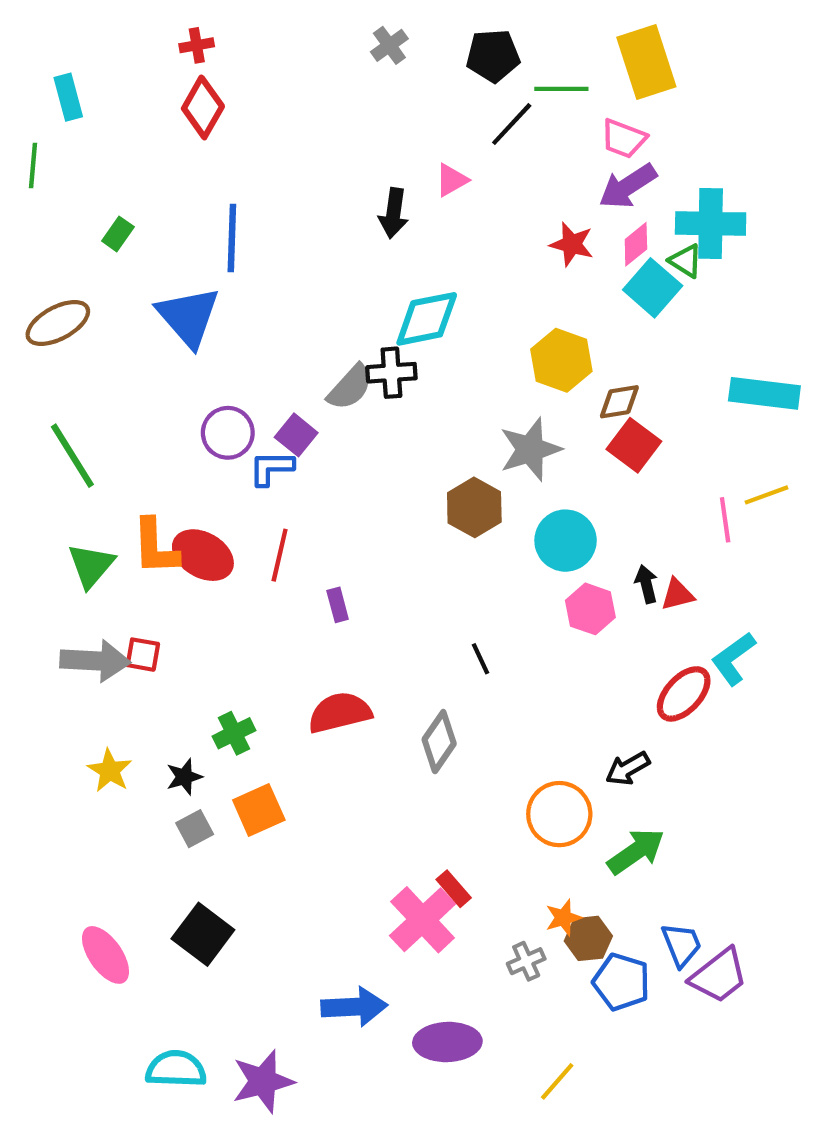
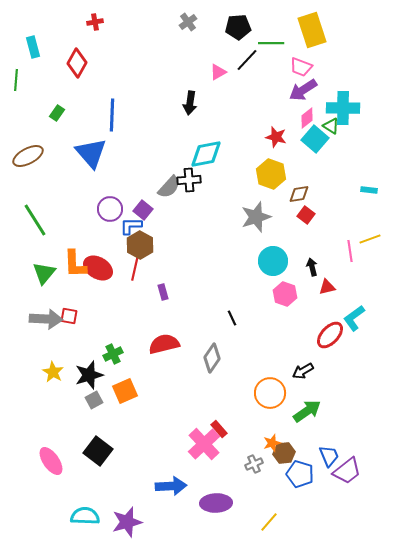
red diamond: (203, 107) -> (77, 63), moved
pink triangle: (452, 180) -> (218, 72), moved
red star: (572, 244) -> (276, 137), moved
cyan rectangle: (764, 393) -> (369, 190), size x0.5
red square: (634, 445) -> (306, 215), size x0.7
brown hexagon: (474, 507) -> (140, 245), moved
black arrow: (646, 584) -> (312, 267), moved
black star: (184, 777) -> (89, 375), size x1.6

